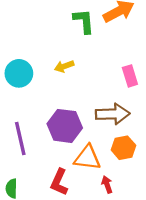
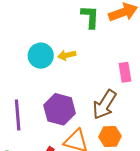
cyan circle: (19, 73) -> (41, 56), moved
brown arrow: (113, 114) -> (105, 105), turned 116

